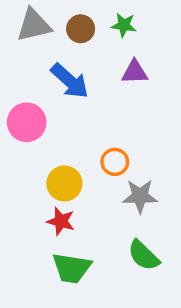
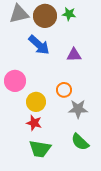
brown circle: (81, 29) -> (45, 16), size x1.5
purple triangle: (135, 72) -> (74, 55), moved
pink circle: (27, 122) -> (15, 81), moved

